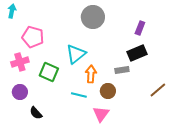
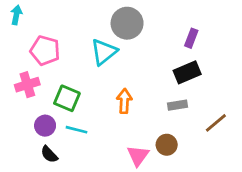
cyan triangle: (76, 54) -> (104, 52), moved
gray rectangle: (122, 70) -> (178, 105), moved
brown circle: (108, 91) -> (167, 145), moved
purple circle: (20, 92) -> (45, 126), moved
cyan line: (79, 95) -> (76, 130), moved

